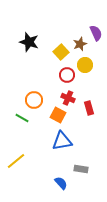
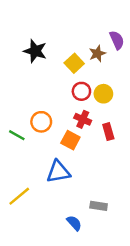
yellow circle: (85, 65) -> (103, 94), moved
green line: (22, 118) -> (17, 135), moved
blue triangle: (62, 141) -> (58, 172), moved

